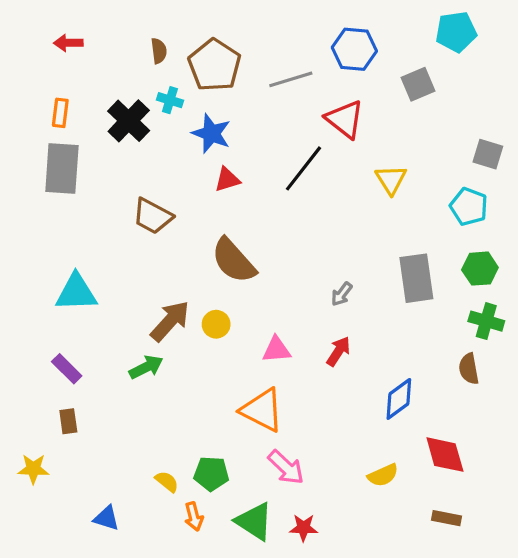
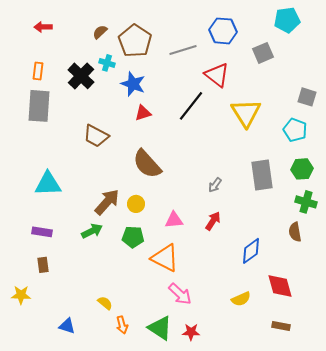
brown semicircle: (159, 51) -> (100, 32), turned -126
yellow triangle: (391, 180) -> (246, 113), size x1.5
purple rectangle: (67, 369) -> (42, 232), turned -36
green pentagon: (211, 474) -> (133, 237), moved

